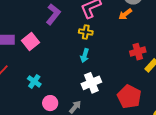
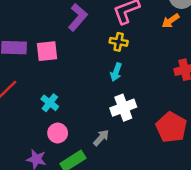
pink square: (30, 41) -> (47, 51), turned 30
pink circle: (50, 103) -> (58, 133), moved

